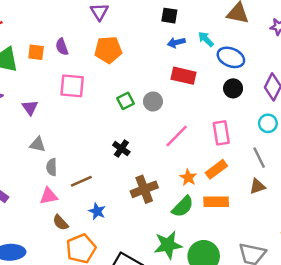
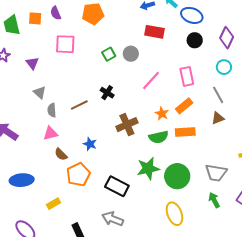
gray triangle: (38, 144) -> (40, 92), turned 32
brown line: (81, 181) -> (79, 105), moved
green semicircle: (183, 207) -> (159, 137), turned 36

